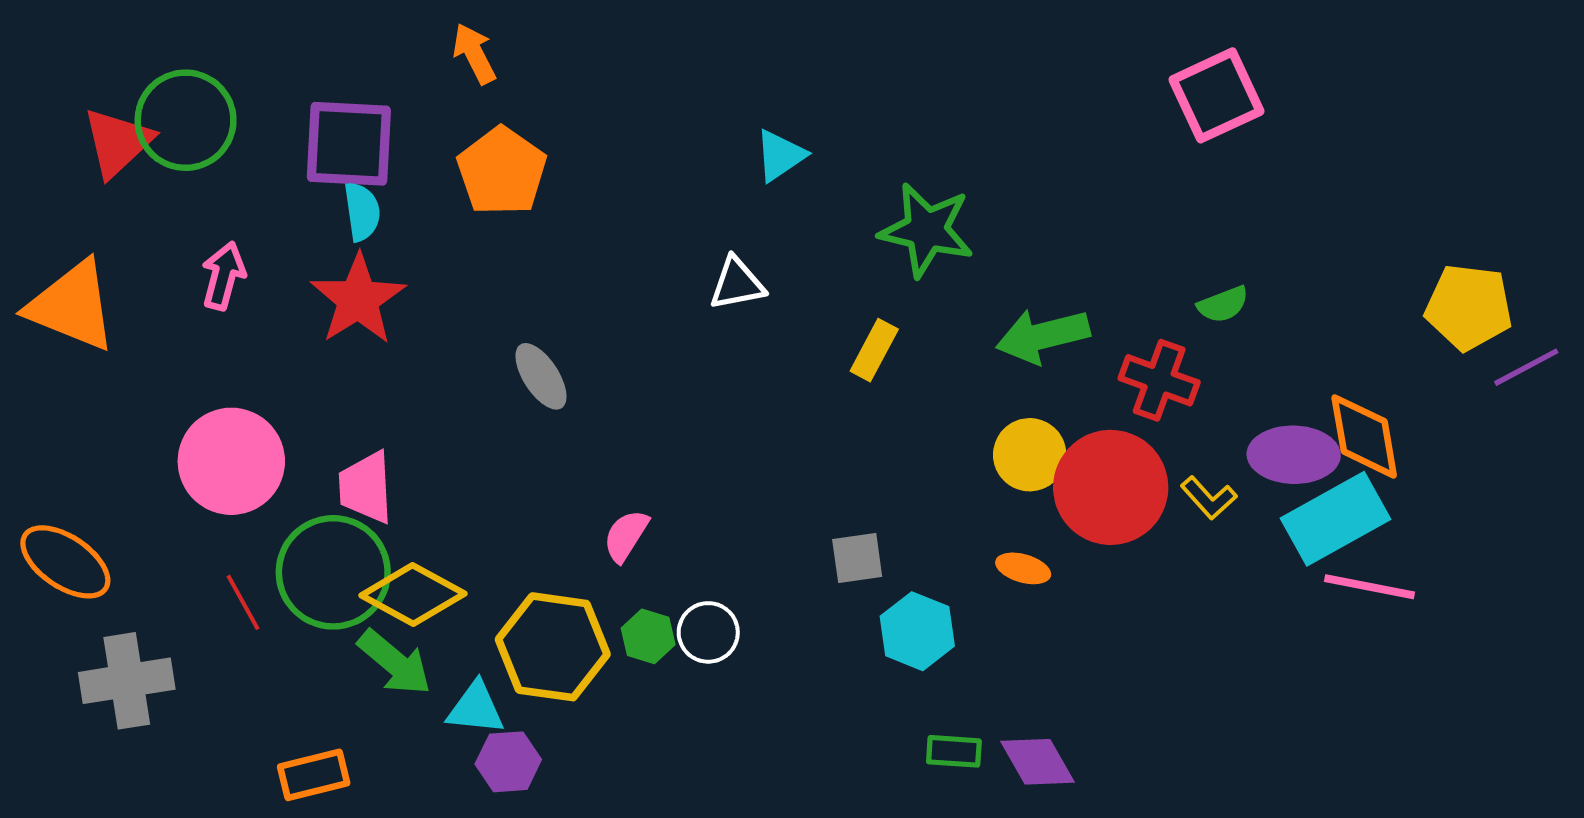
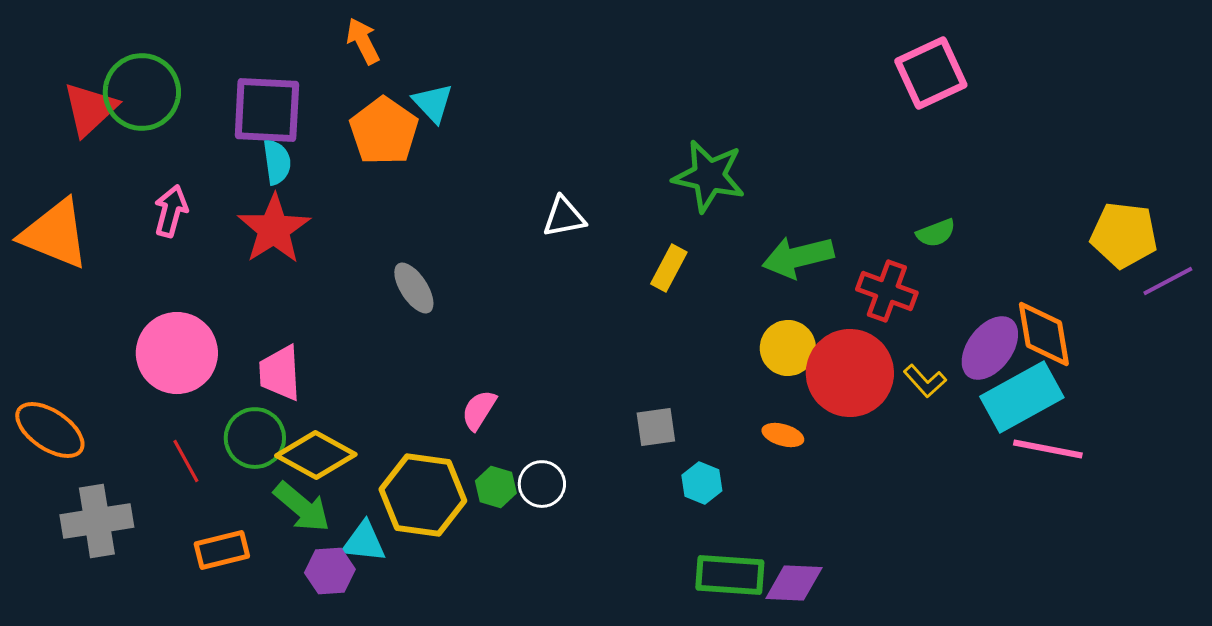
cyan triangle: (780, 156) -> (433, 103), moved, turned -39
purple ellipse: (1294, 455) -> (990, 348), turned -54
green circle: (333, 572) -> (255, 438), size x0.7
cyan hexagon: (917, 631) -> (702, 483), size x0.7
green rectangle: (954, 751) -> (730, 575), size x1.6
purple hexagon: (508, 762) -> (330, 571), moved
purple diamond: (1038, 762) -> (794, 583), turned -58
orange rectangle: (314, 775) -> (222, 550), moved

